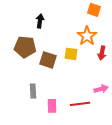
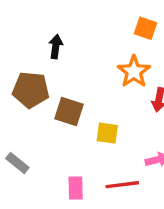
yellow square: (71, 54) -> (107, 133), moved
gray rectangle: (33, 91) -> (17, 163), moved, turned -48

